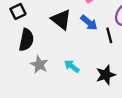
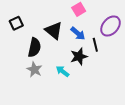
black semicircle: (26, 40) -> (34, 47), moved
black star: (106, 75) -> (79, 56), moved

